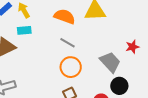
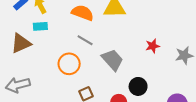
gray trapezoid: (110, 62) -> (112, 60), moved
orange circle: (71, 67) -> (69, 64), moved

